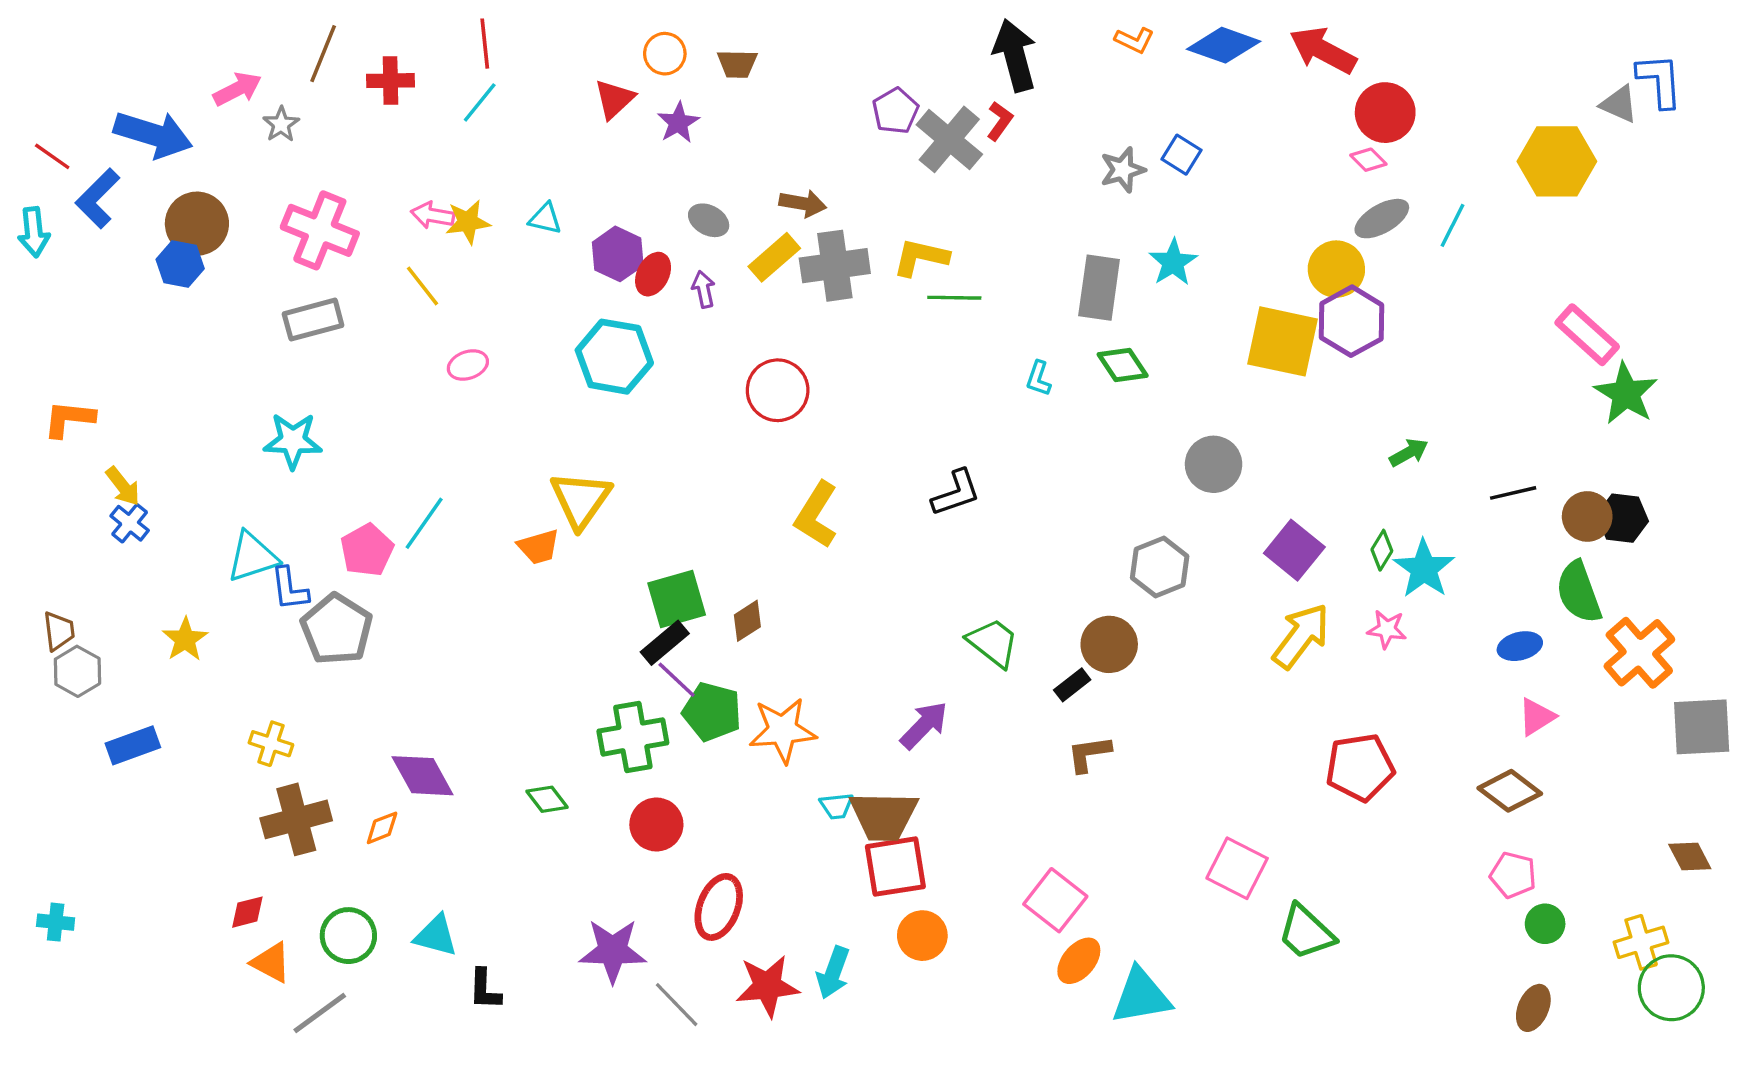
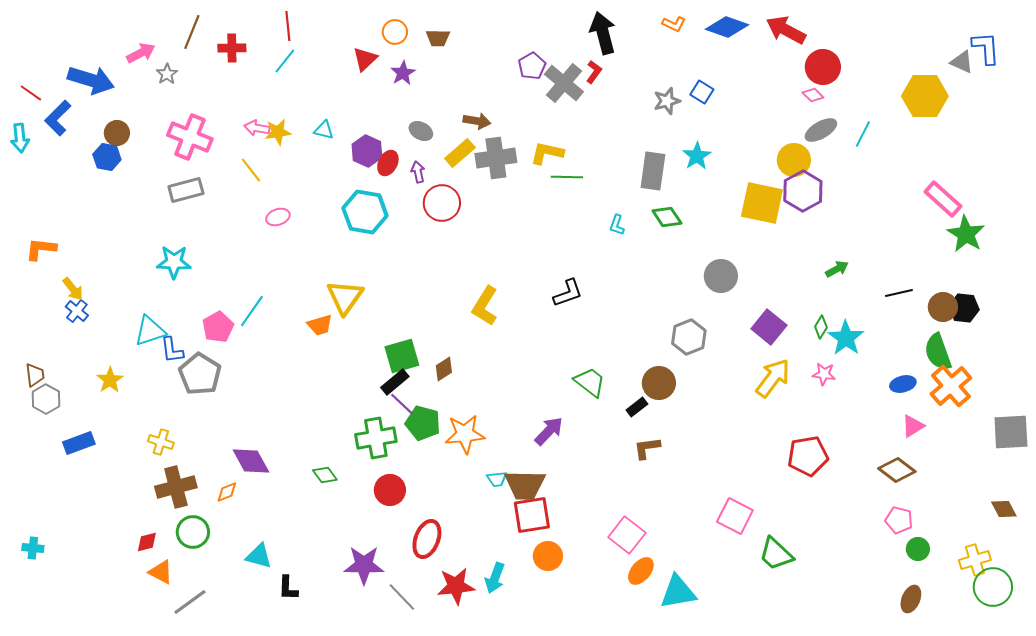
brown circle: (197, 224) -> (117, 133), size x0.7
red circle: (778, 390) -> (442, 203), moved
orange cross: (1639, 653) -> (951, 386), moved
green circle: (348, 936) -> (193, 532), moved

